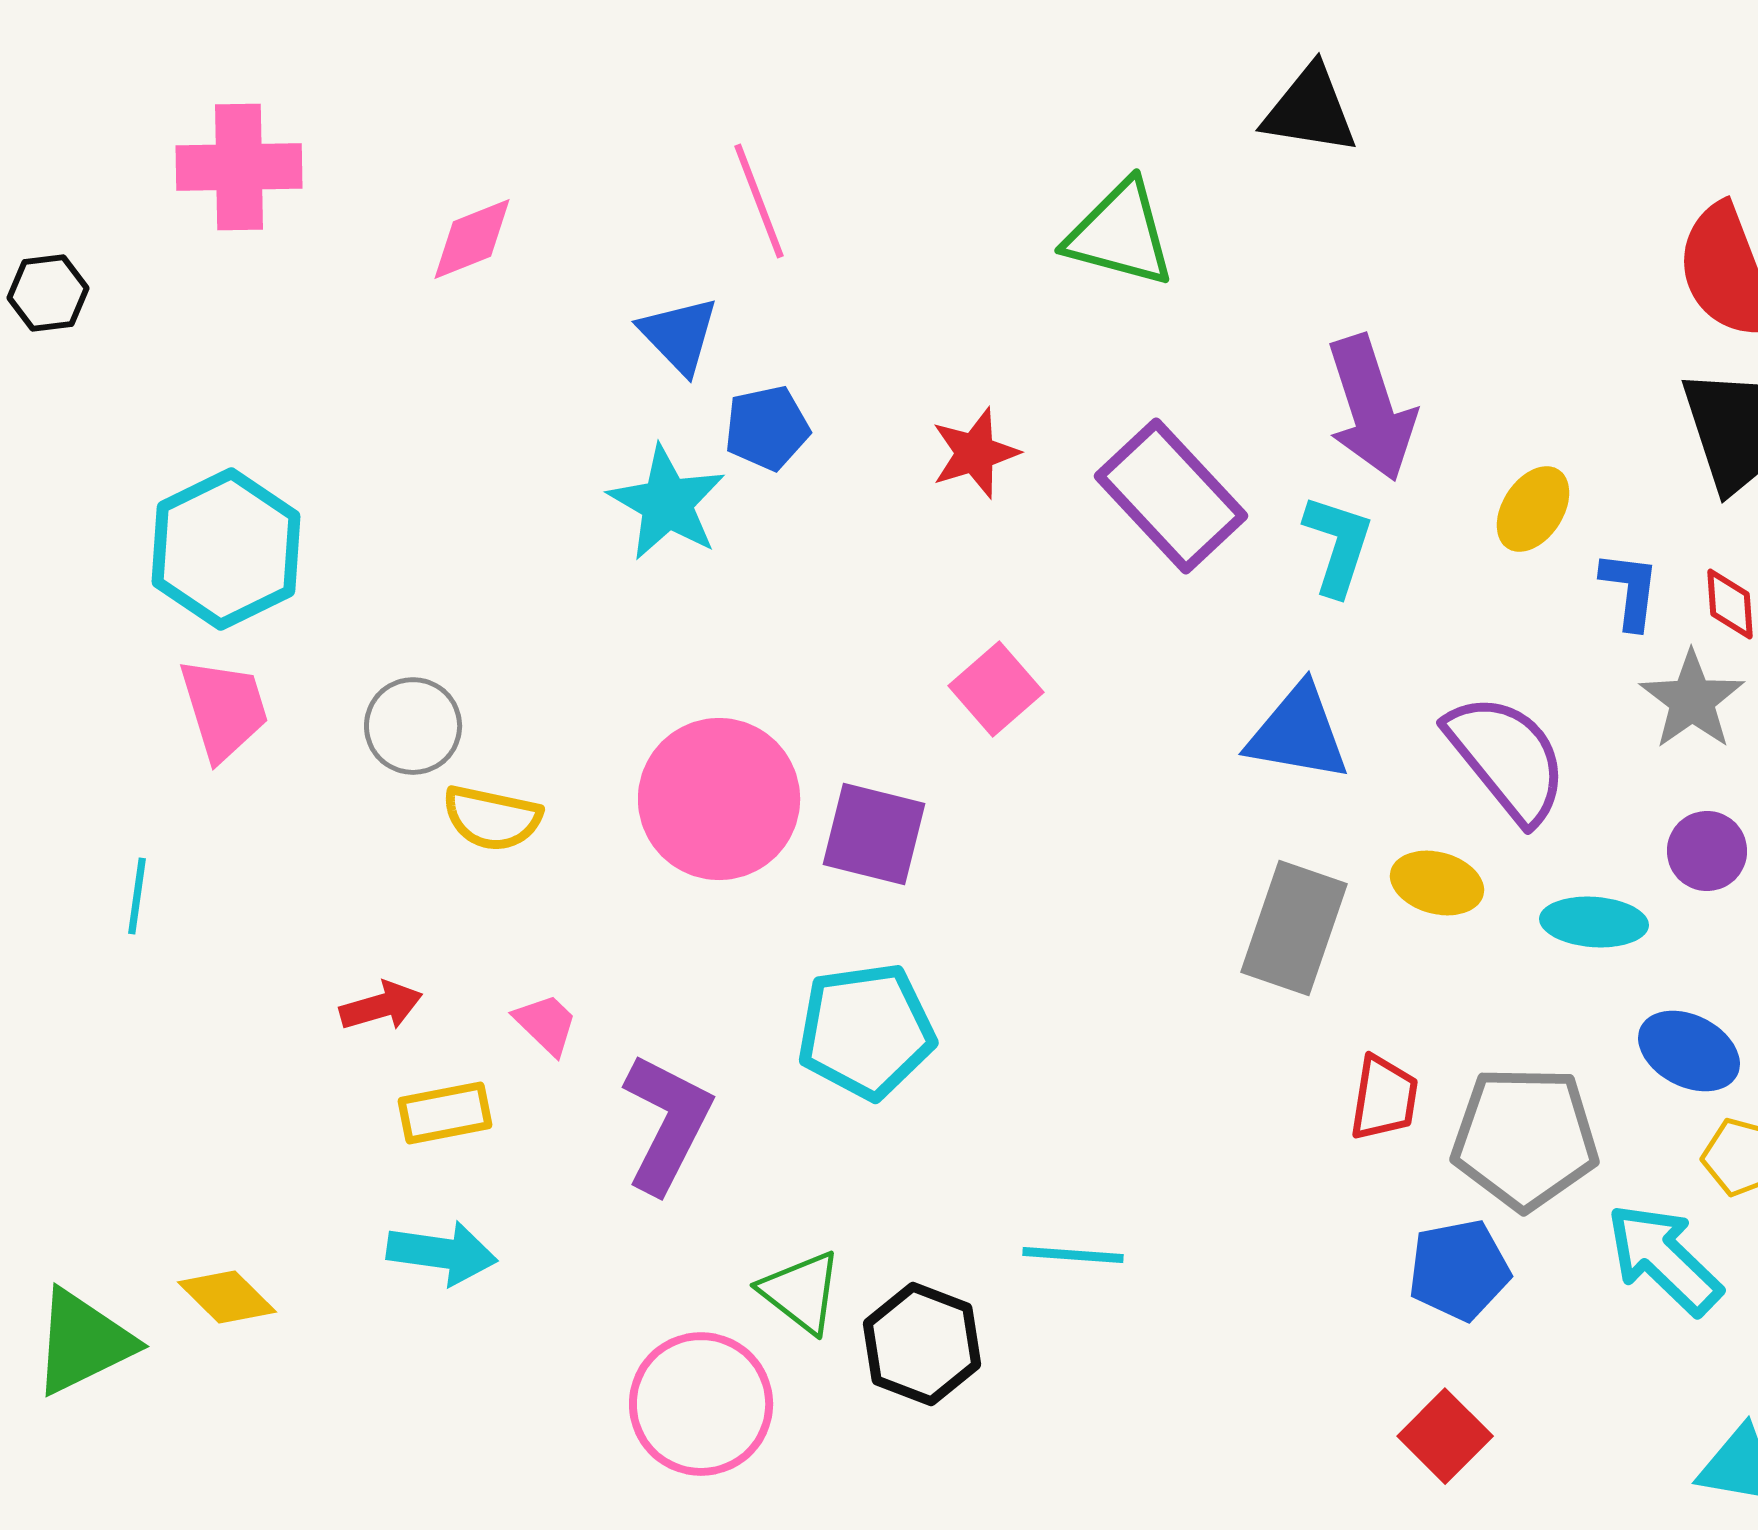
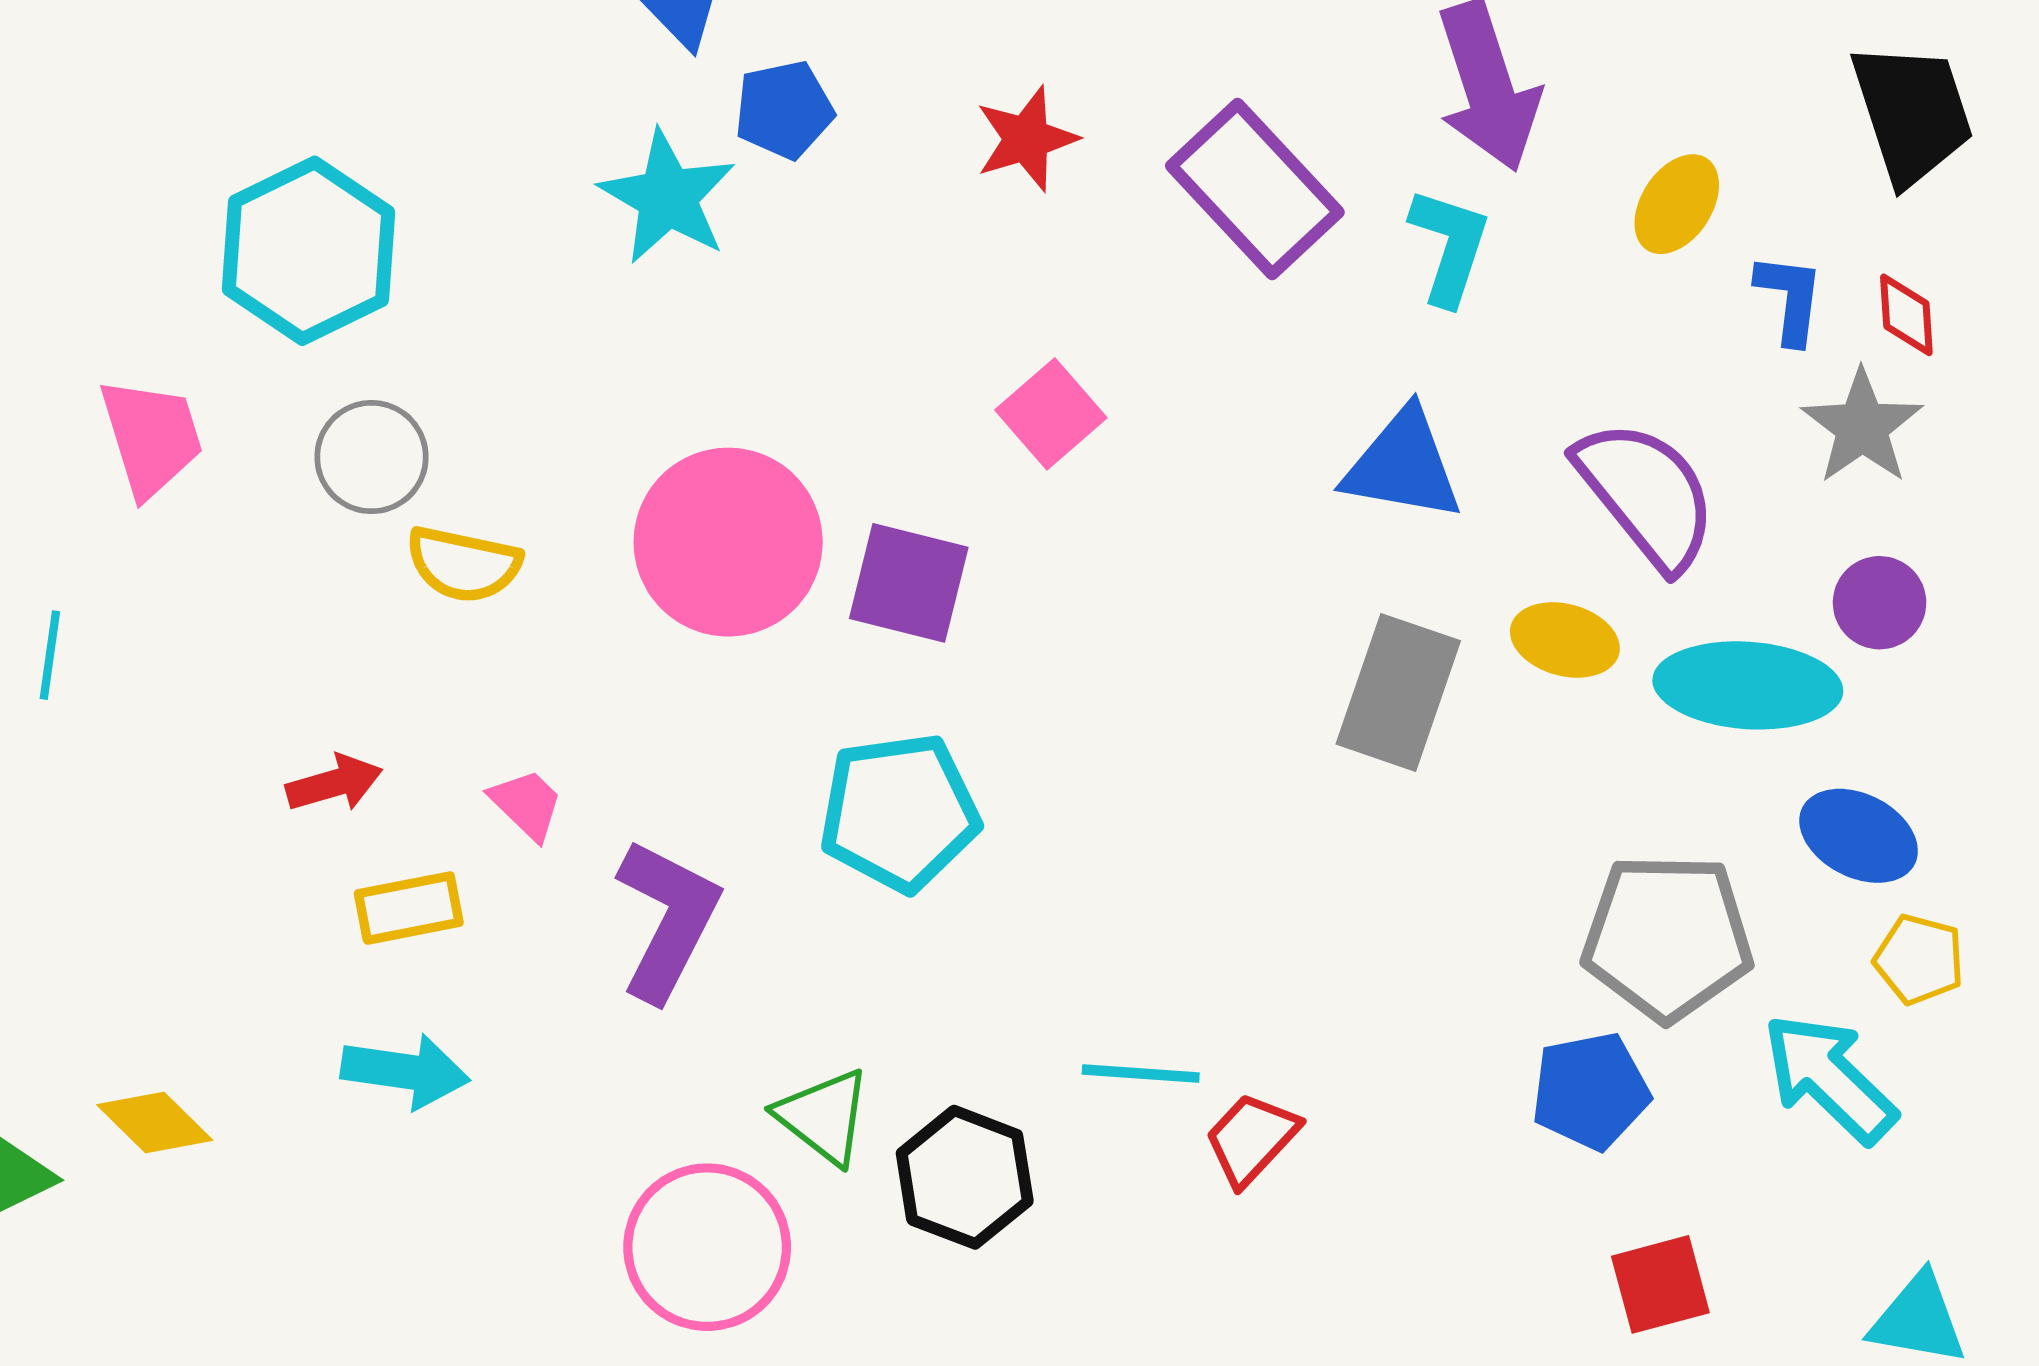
cyan hexagon: (226, 549) -> (309, 251), moved
cyan ellipse: (1594, 922) -> (1748, 685), size x1.5
red trapezoid: (1384, 1098) -> (1251, 1139), moved, turned -146
red square: (1445, 1436) -> (1660, 1284), moved, turned 30

